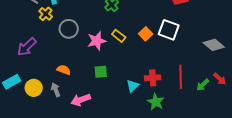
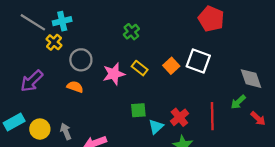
gray diamond: (214, 45) -> (251, 79), turned 30
orange semicircle: (64, 70) -> (75, 87), moved
green square: (101, 72) -> (138, 110), moved
red cross: (153, 78) -> (179, 117), turned -35
green arrow: (203, 85) -> (238, 102), moved

